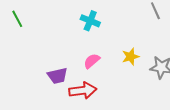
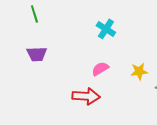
purple trapezoid: (57, 76) -> (37, 54), moved

